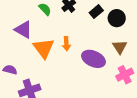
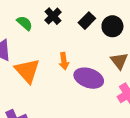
orange arrow: (66, 44) -> (64, 61), moved

